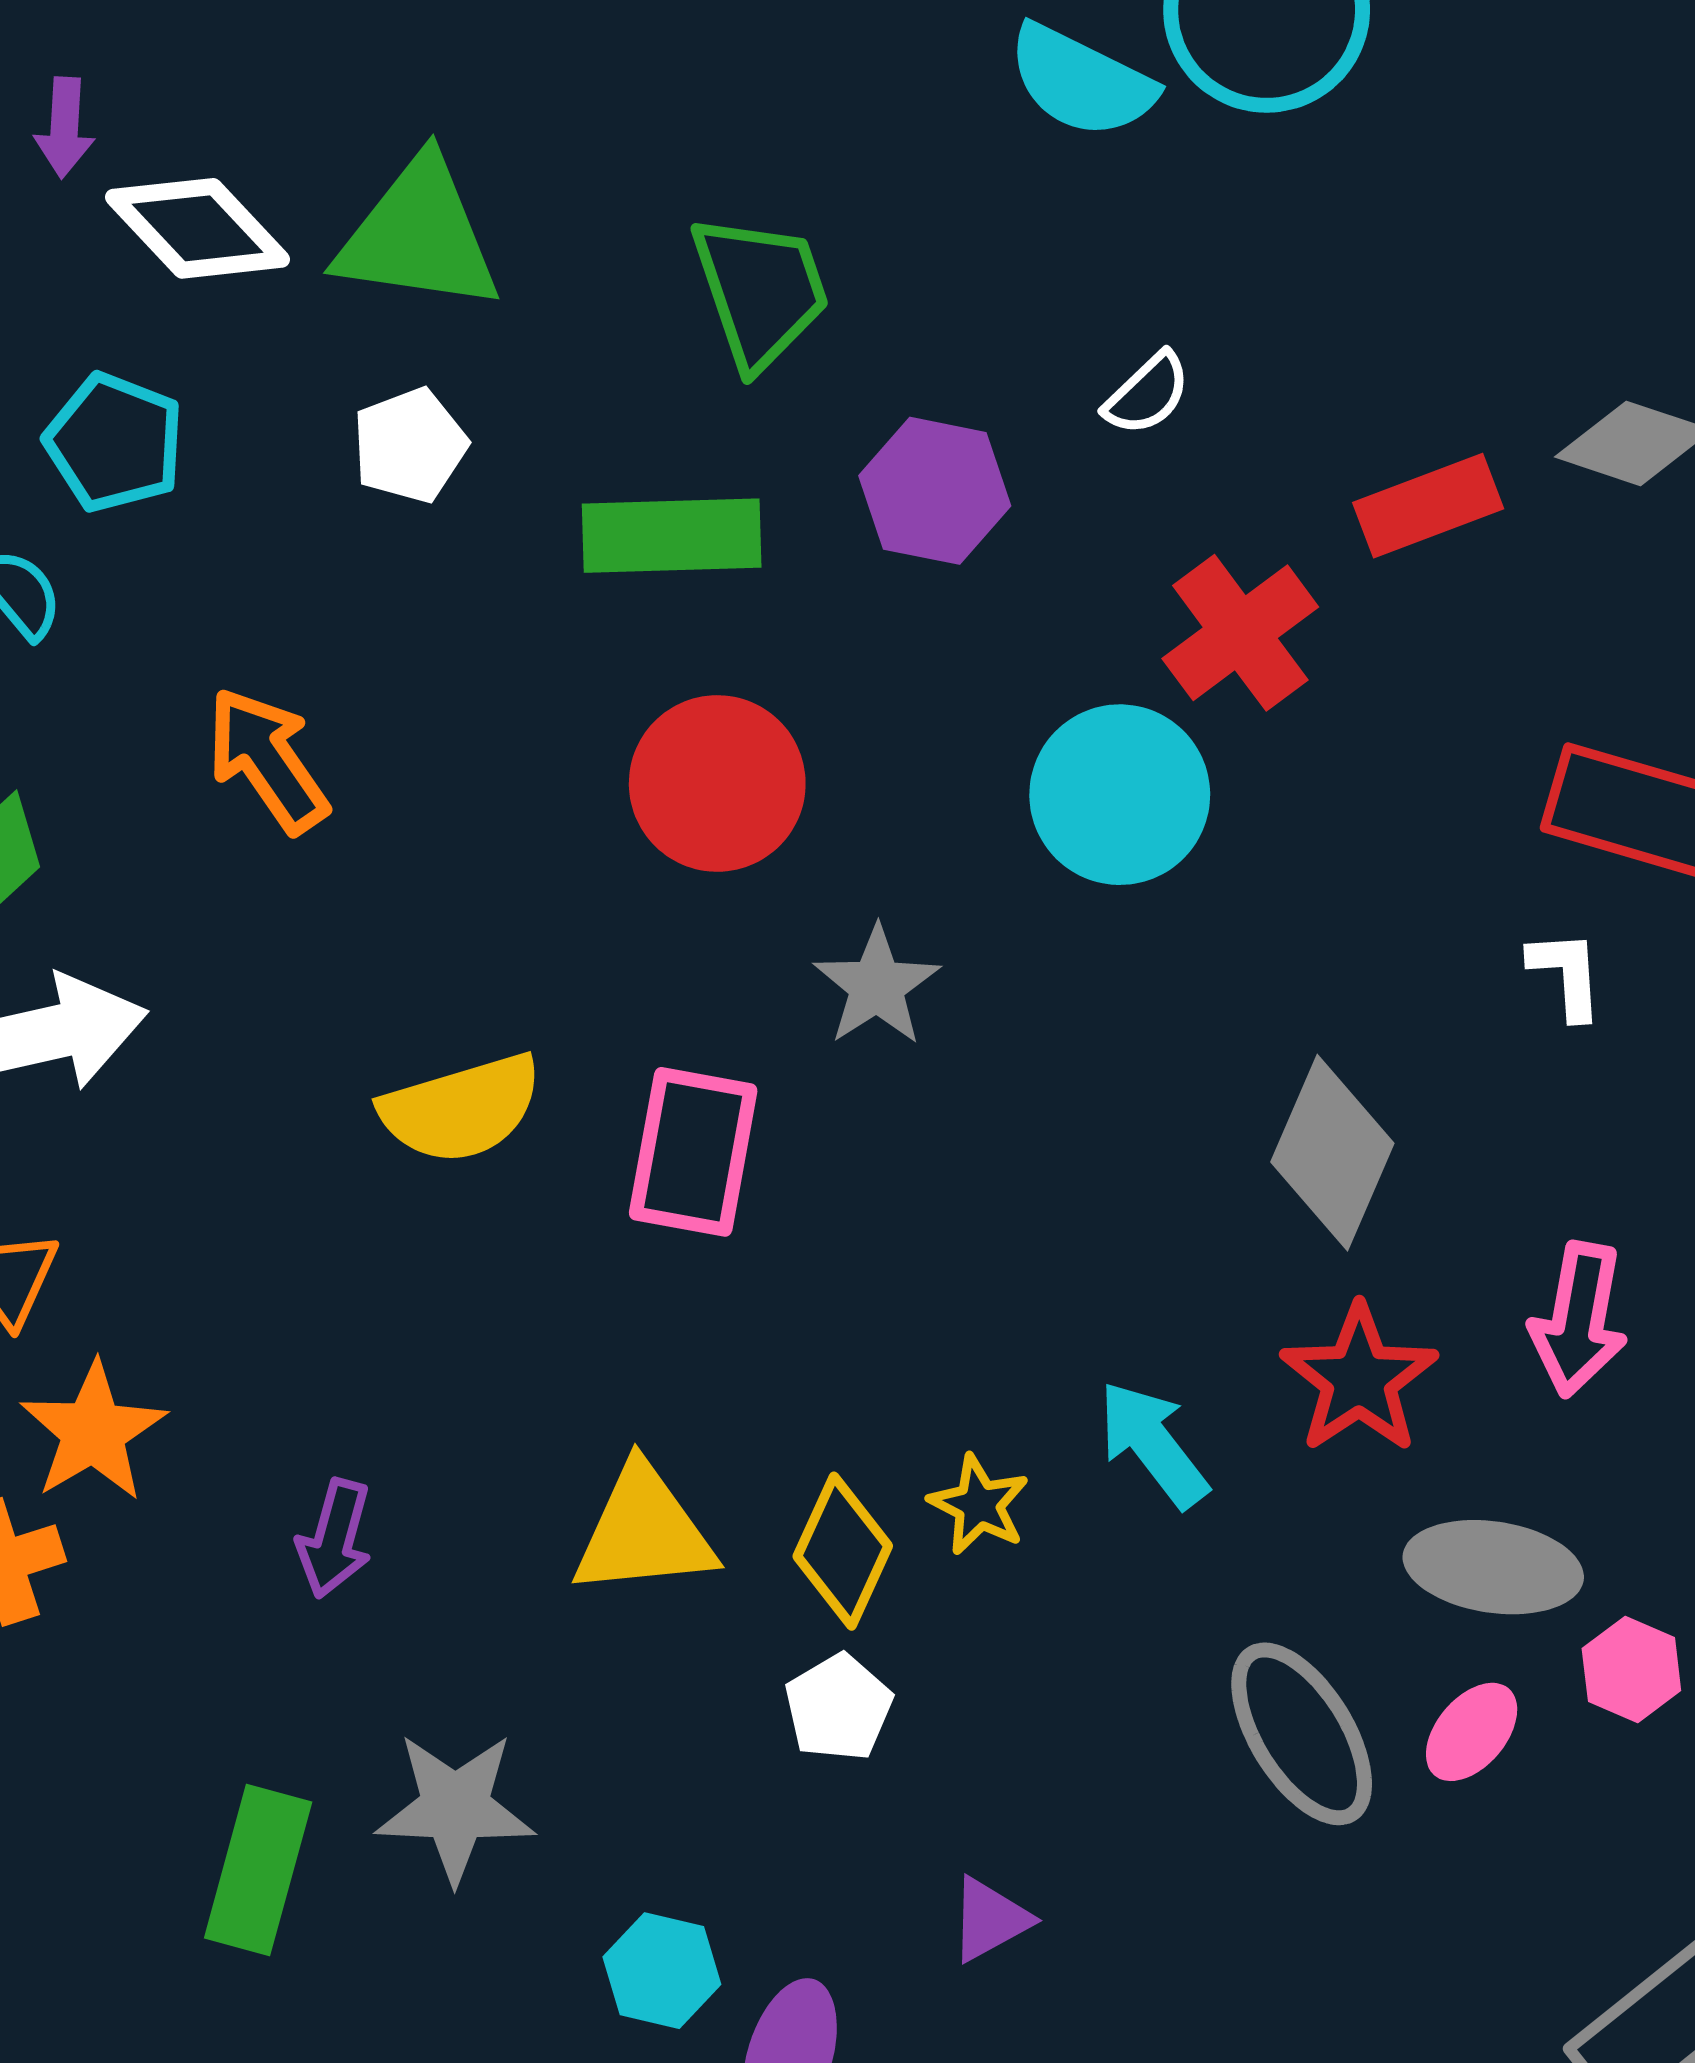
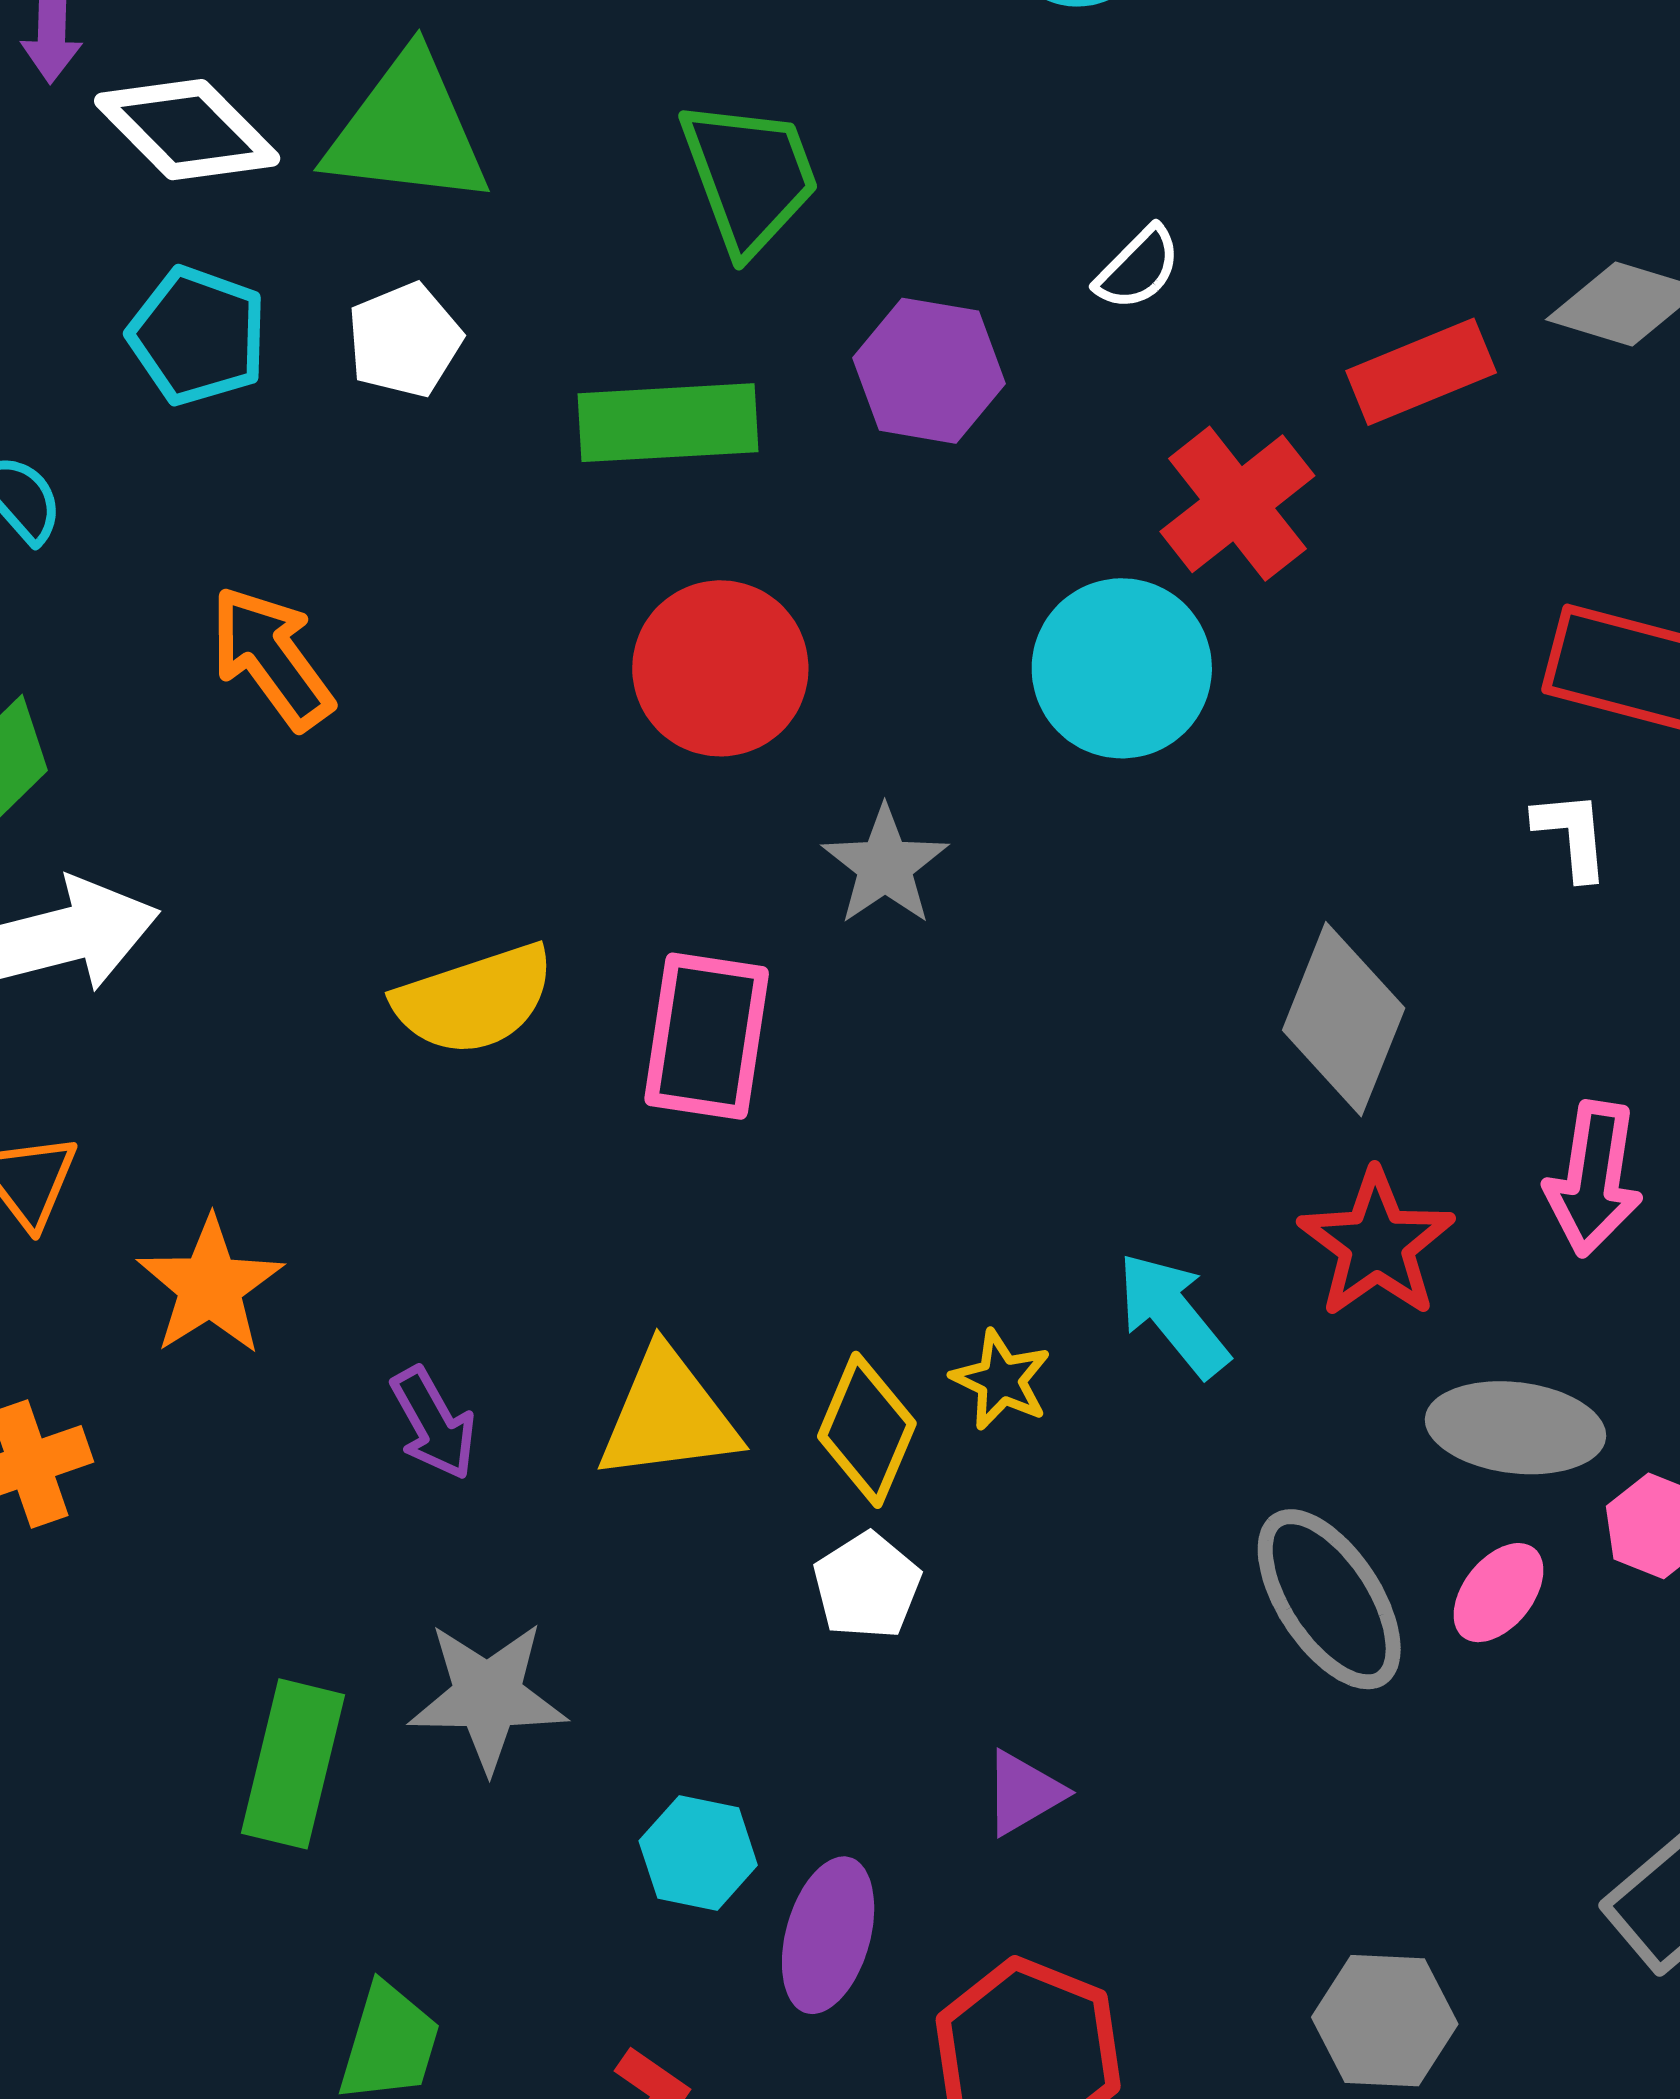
cyan pentagon: (114, 443) -> (198, 336), moved
orange star: (93, 1432) -> (210, 1286), moved
purple arrow: (334, 1539) -> (433, 1423), moved, turned -43

